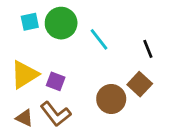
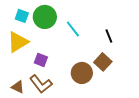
cyan square: (30, 22) -> (22, 16), turned 32
yellow triangle: (24, 75) -> (18, 42), moved

